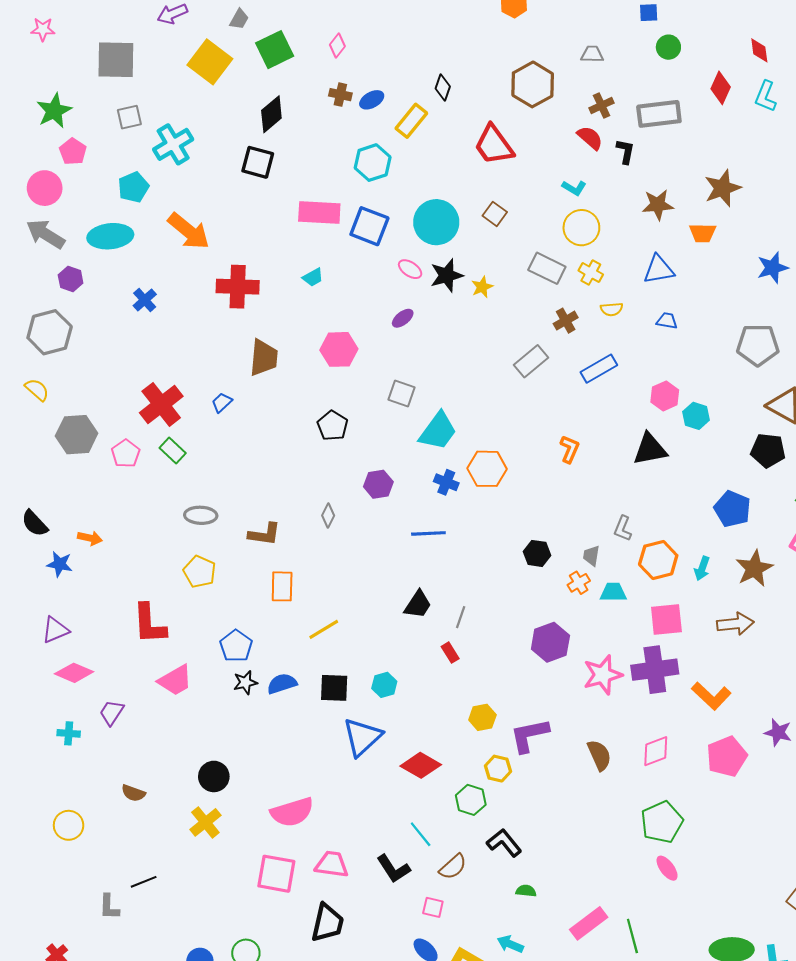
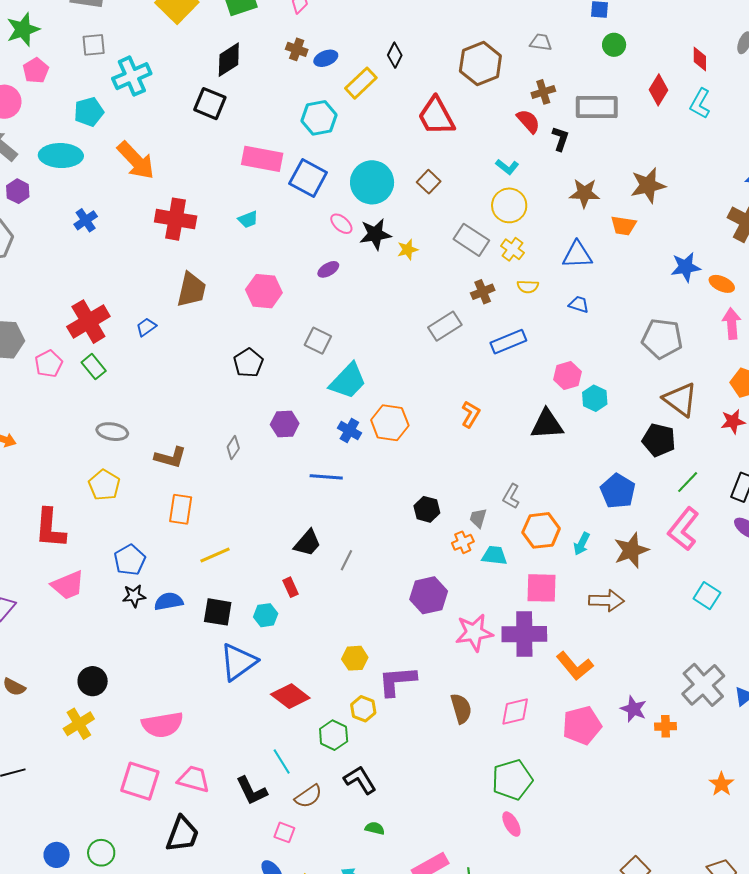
red rectangle: (450, 653) -> (290, 587), moved

